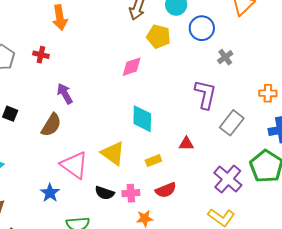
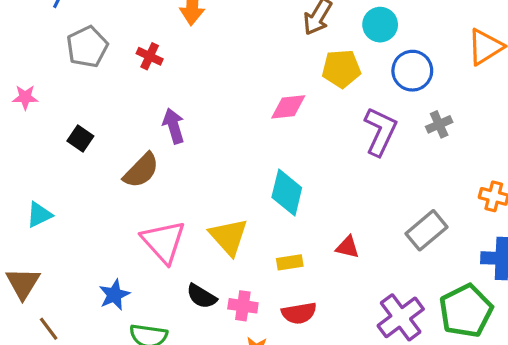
yellow pentagon: (159, 37) -> (341, 69), turned -30
purple L-shape: (205, 94) -> (380, 131), moved
blue star: (50, 193) -> (114, 295), moved

